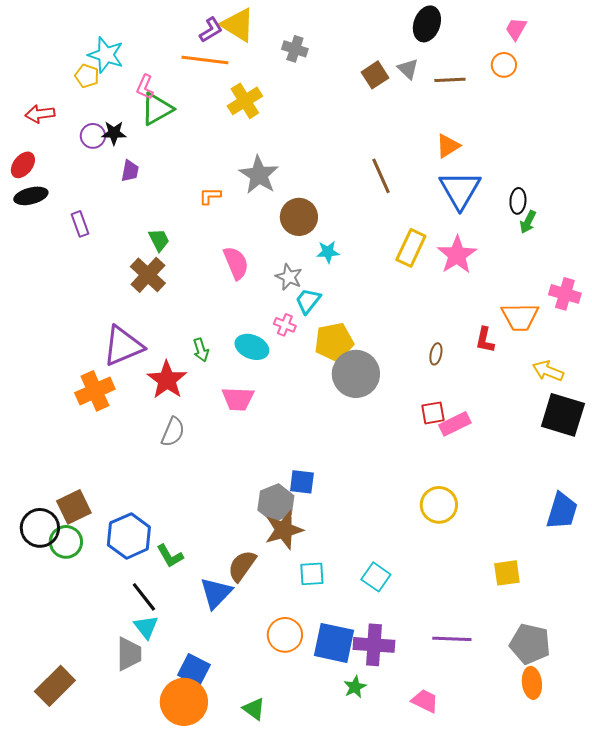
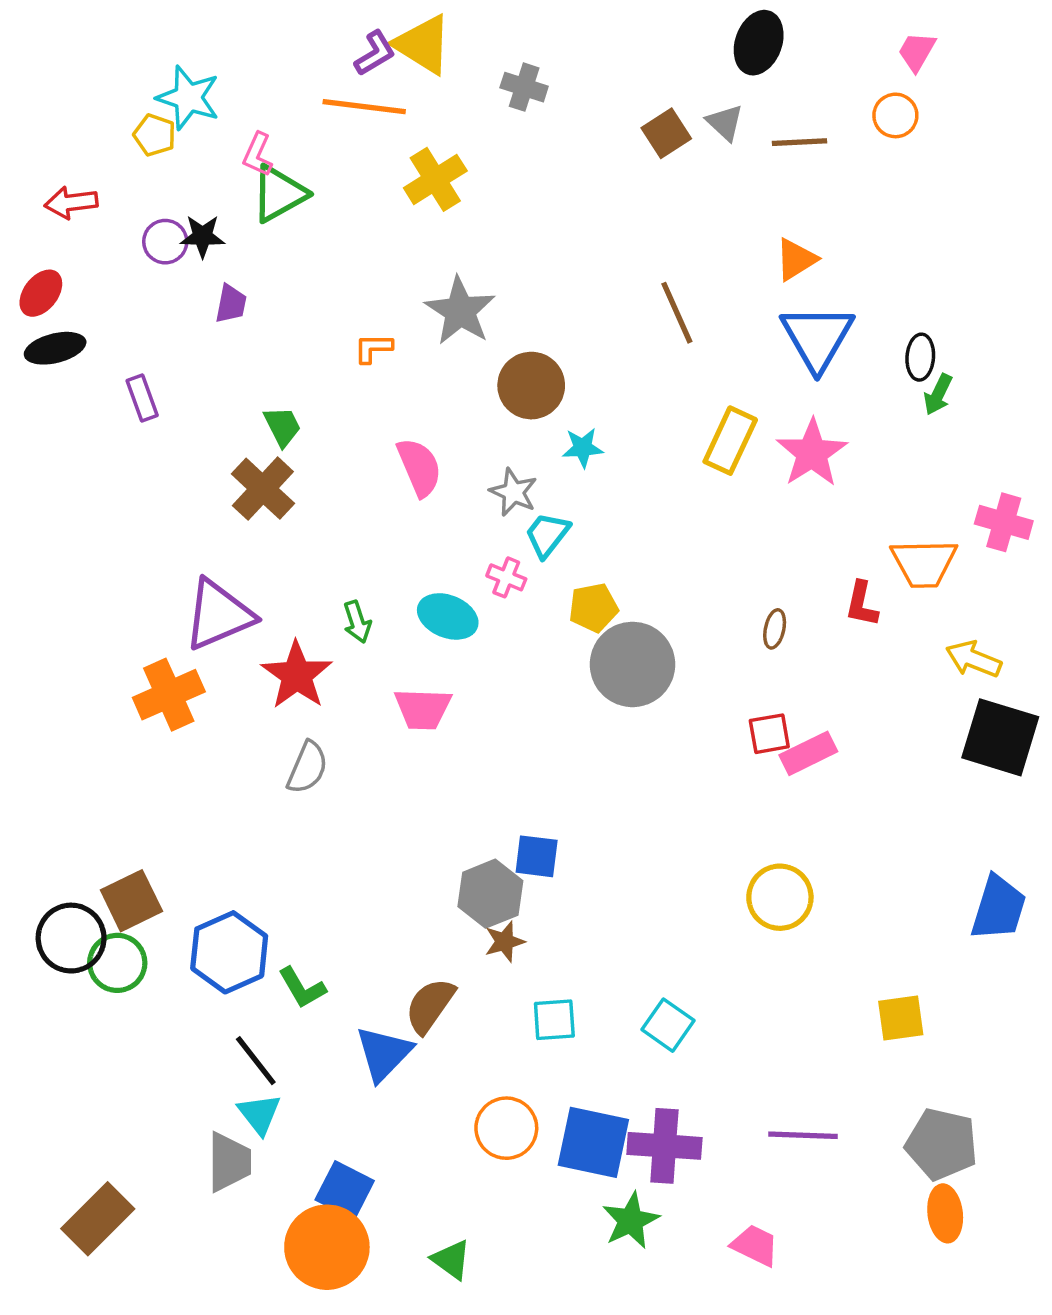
yellow pentagon: (334, 342) -> (593, 608), size x0.7
brown star: (284, 530) -> (505, 942), size x0.6
green star: (355, 687) -> (631, 1221), size x1.4

